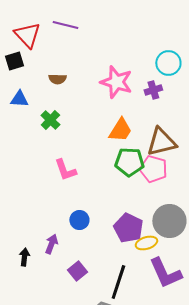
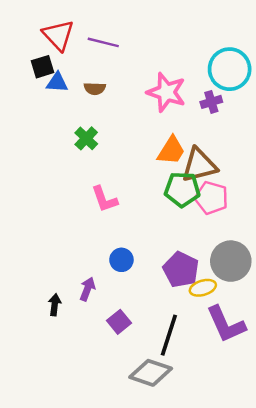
purple line: (65, 25) -> (103, 42), moved
cyan circle: (168, 63) -> (230, 69), size x1.4
blue triangle: (19, 99) -> (57, 82), moved
brown triangle: (161, 142) -> (199, 165), moved

